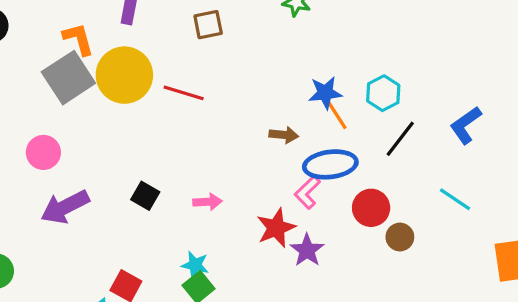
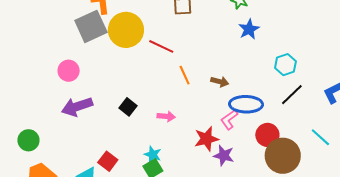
blue star: (325, 93) -> (249, 29), moved, turned -30
orange line: (337, 115) -> (185, 75), moved
brown circle: (400, 237) -> (283, 156), size x2.0
purple star: (307, 250) -> (224, 156), turned -30

